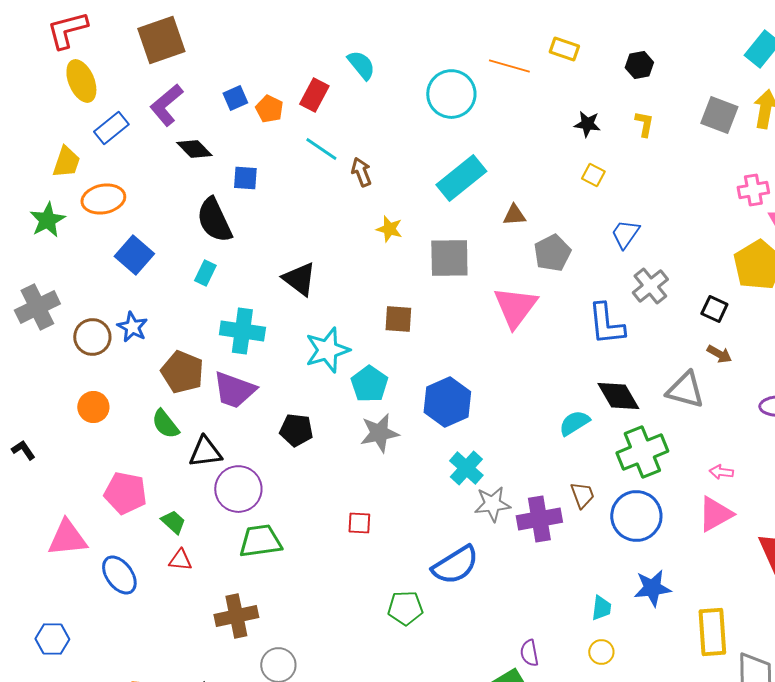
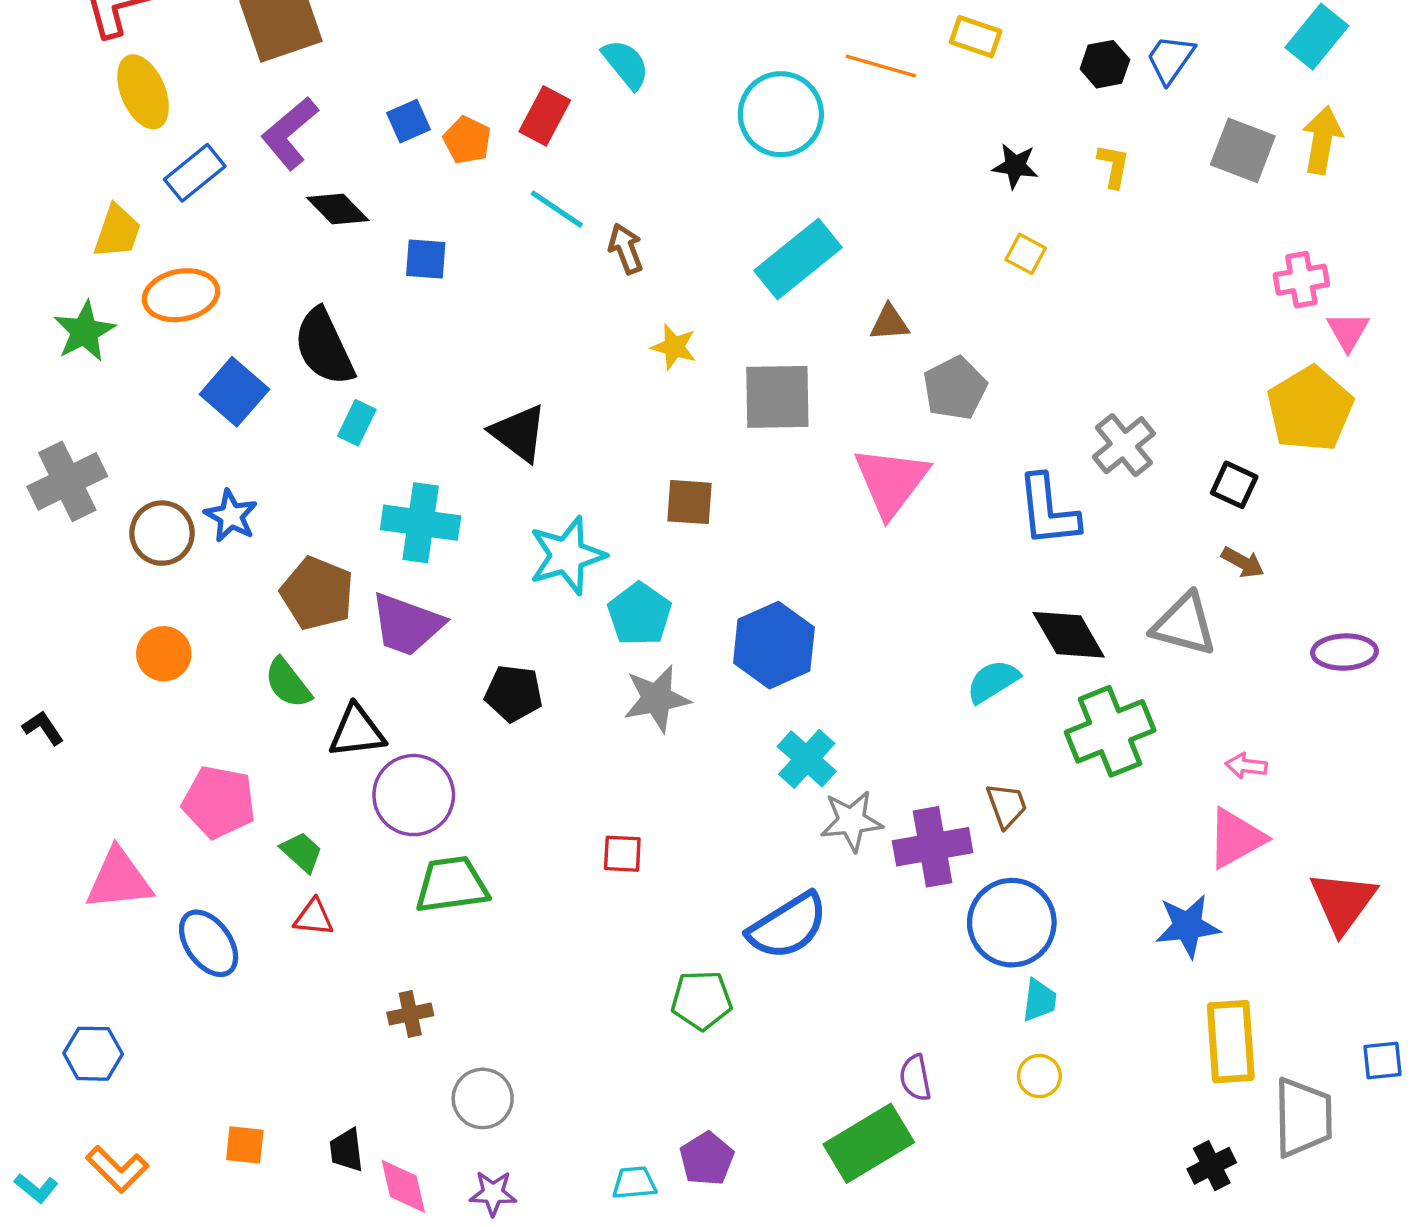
black semicircle: (214, 220) -> (324, 347), moved
blue trapezoid: (625, 234) -> (1170, 59), moved
blue circle: (636, 516) -> (1012, 923), moved
blue star: (652, 588) -> (1188, 926), moved
brown cross: (236, 616) -> (410, 1014), size x0.6

